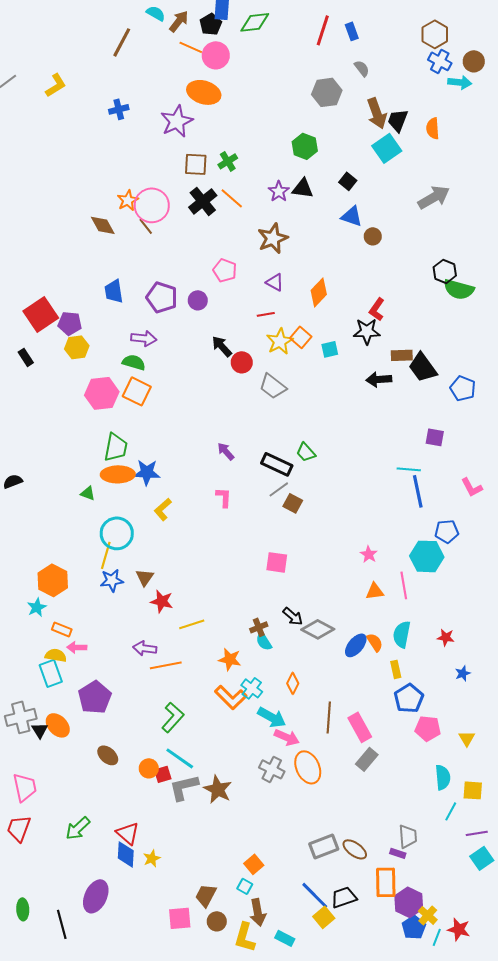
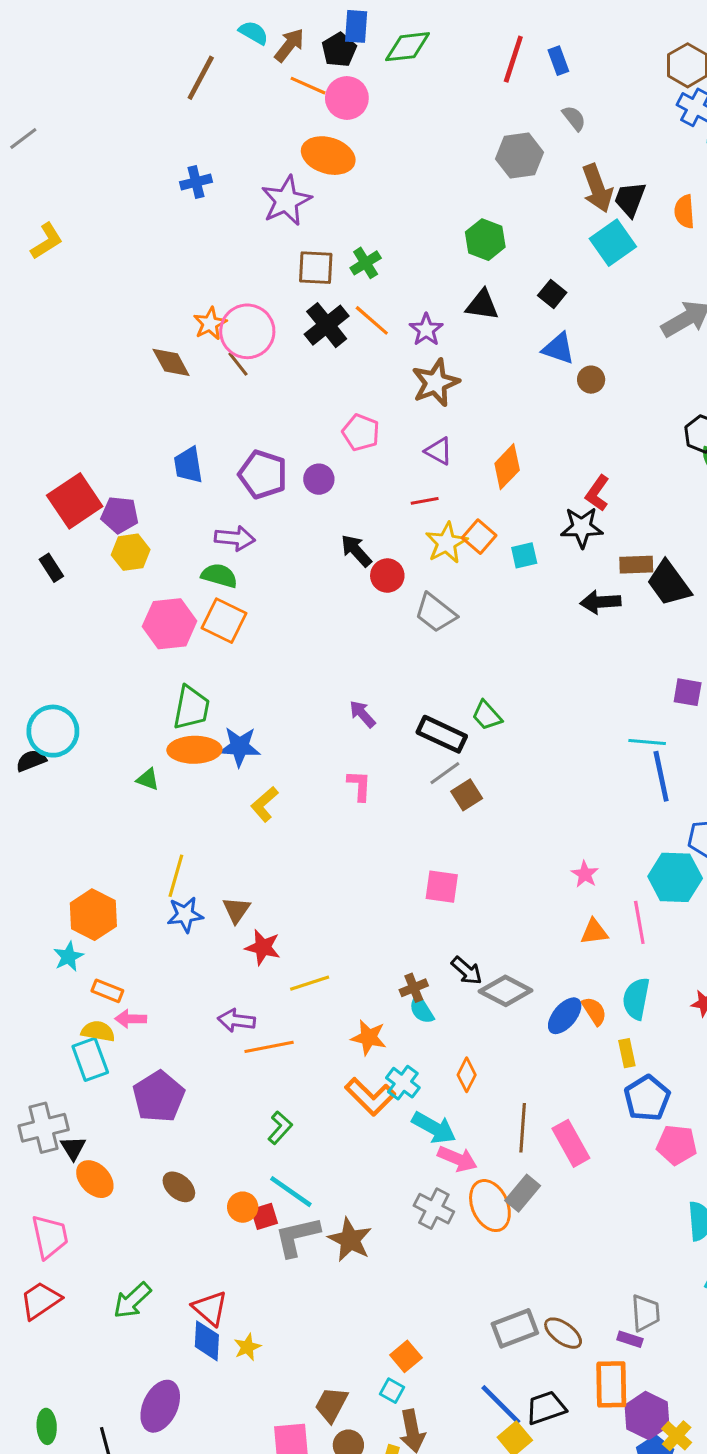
yellow L-shape: (56, 85) -> (47, 241), moved
purple star: (279, 191) -> (426, 330), moved
brown square: (293, 503) -> (467, 795), turned 30
cyan circle: (117, 533) -> (53, 731), moved
green L-shape: (173, 717) -> (280, 1128), size x0.7
orange ellipse: (58, 725) -> (95, 1179), moved
gray rectangle: (367, 759) -> (523, 1193), moved
red trapezoid: (19, 828) -> (40, 1300), turned 36

